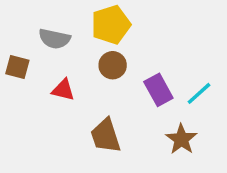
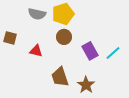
gray semicircle: (54, 39) -> (37, 14), moved
brown star: (181, 139) -> (86, 85), moved

